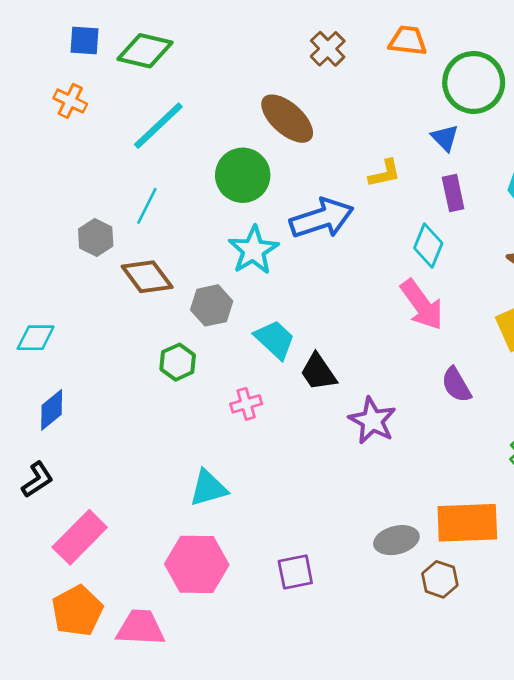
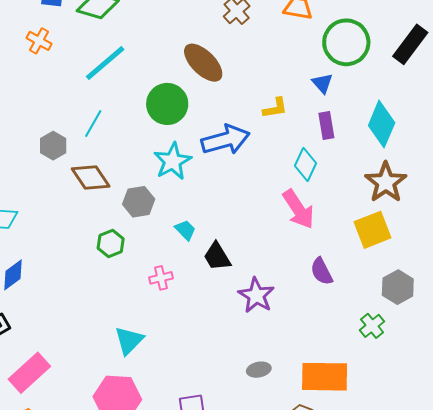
cyan trapezoid: (275, 339) -> (185, 230), size x0.7
cyan triangle: (208, 488) -> (129, 340), turned -32
gray ellipse: (396, 540) -> (259, 370), moved, size x0.7

